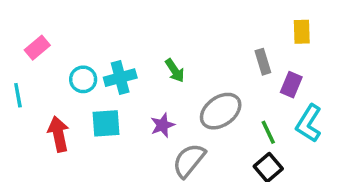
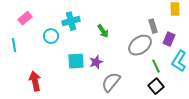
cyan cross: (120, 78) -> (71, 21), moved
gray ellipse: (221, 111) -> (140, 45), moved
cyan square: (106, 123) -> (76, 61), moved
red arrow: (58, 134) -> (35, 81), moved

